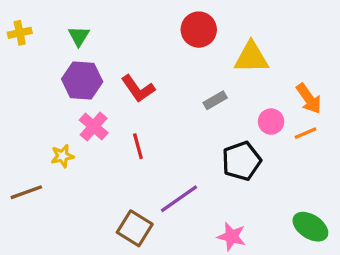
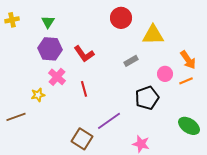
green ellipse: (310, 227) -> (189, 126), moved

